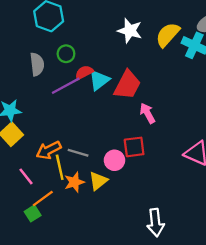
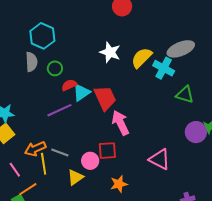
gray semicircle: (37, 64) -> (32, 62), moved
red trapezoid: (127, 85) -> (105, 98), turned -56
purple line: (66, 86) -> (59, 110), moved
pink arrow: (147, 113) -> (120, 123), size x1.4
orange star: (74, 182) -> (119, 184), moved

